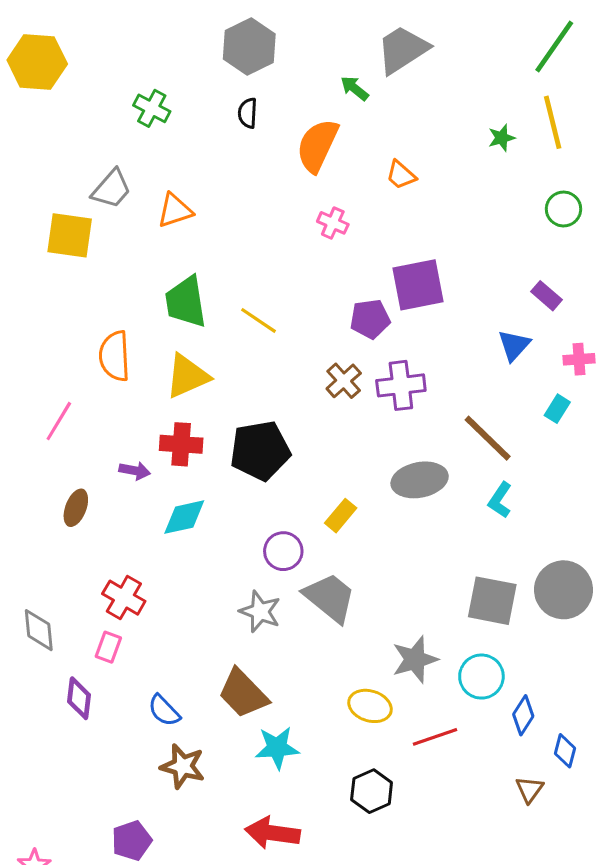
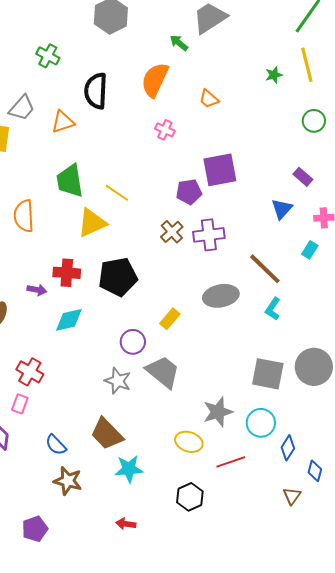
black semicircle: (248, 113) -> (96, 91), moved, size x1.8
yellow triangle: (187, 376) -> (92, 223), moved
red arrow: (272, 833) -> (126, 524), size x0.6

